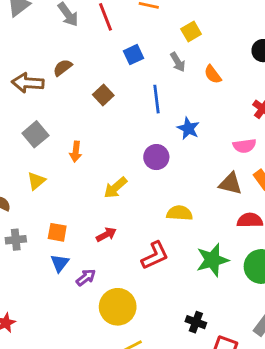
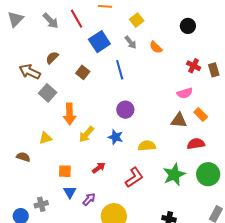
blue square: (134, 55) -> (99, 42), size x1.5
brown arrow: (28, 83) -> (30, 72), turned 30
blue star: (188, 128) -> (116, 137), moved
gray square: (35, 134) -> (48, 93), moved
orange arrow: (76, 152) -> (69, 114), size x1.5
yellow triangle: (36, 181) -> (45, 138), turned 32
yellow arrow: (115, 188) -> (86, 134), moved
gray cross: (16, 240) -> (41, 204), moved

